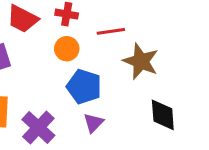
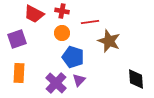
black diamond: (163, 115) -> (136, 79), moved
purple cross: (38, 127) -> (56, 83), moved

